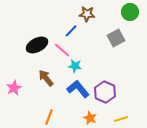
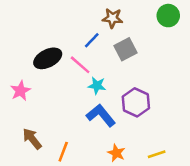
gray square: (116, 38) -> (125, 49), moved
brown arrow: (46, 78) -> (32, 139), moved
pink star: (14, 88) -> (20, 91), moved
purple hexagon: (105, 92) -> (136, 102), moved

